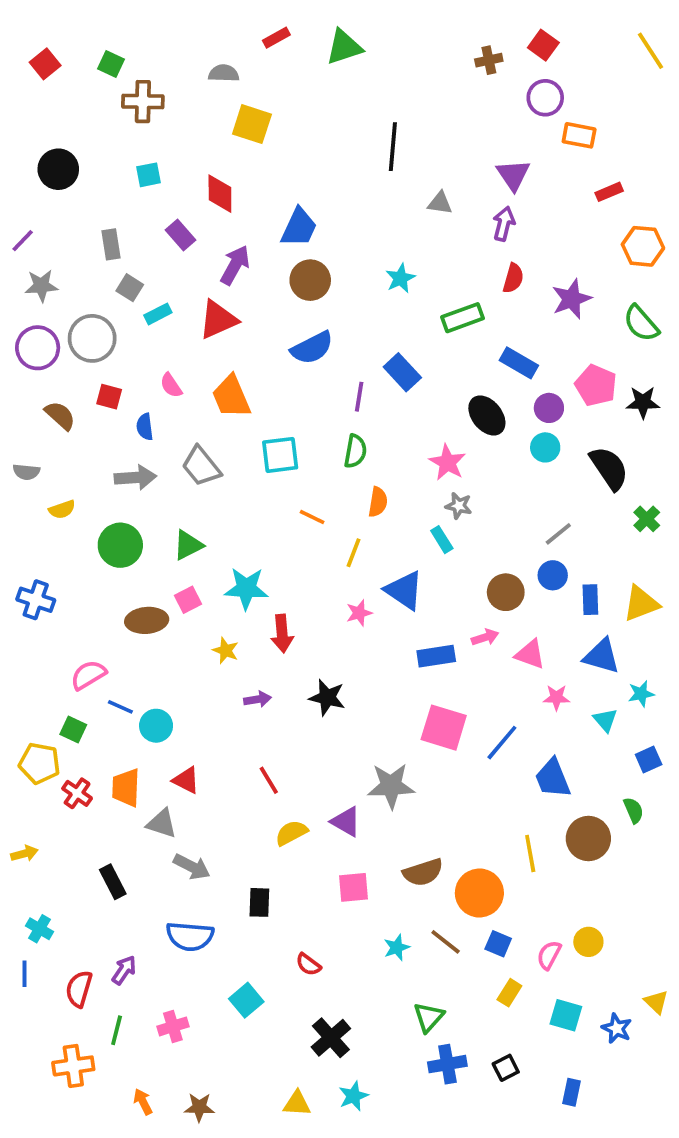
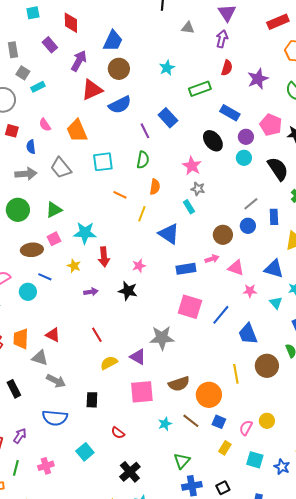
red rectangle: (609, 192) -> (278, 22), size x1.5
red triangle: (218, 320) -> (92, 90), moved
purple line: (359, 397) -> (145, 131), turned -35
blue rectangle: (590, 600) -> (274, 217), moved
pink star: (359, 613) -> (139, 266), moved
blue line: (120, 707) -> (45, 277), moved
cyan circle: (156, 726) -> (28, 292), moved
pink square: (353, 887) -> (142, 392), size x1.4

